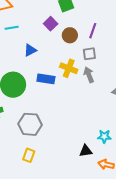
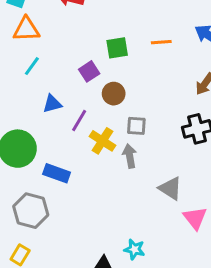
cyan line: (12, 28) -> (32, 66), turned -56
purple line: (93, 31) -> (79, 120), moved
blue rectangle: (46, 79) -> (57, 173), moved

